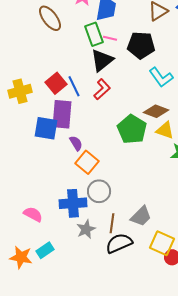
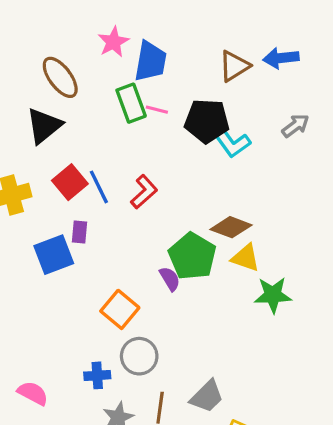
black triangle: (102, 60) -> (44, 126), moved
cyan L-shape: (161, 77) -> (231, 142), moved
purple rectangle: (62, 114) -> (80, 232), size x0.5
blue square: (46, 128) -> (54, 255), turned -30
purple semicircle: (76, 143) -> (170, 279), moved
blue cross: (73, 203) -> (97, 375), size x0.6

